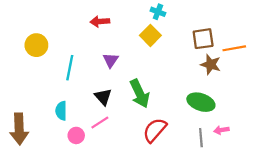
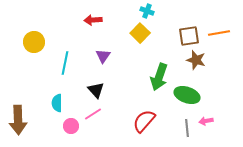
orange line: (234, 48) -> (219, 33), moved
green arrow: (140, 94) -> (159, 77), moved, turned 44

